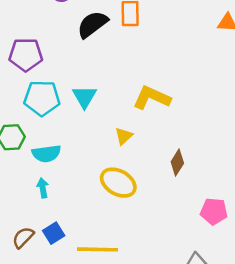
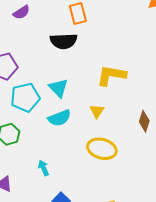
black semicircle: (92, 24) -> (64, 41), moved, turned -132
cyan semicircle: (46, 154) -> (59, 118), moved

